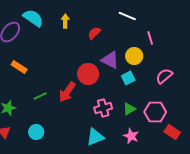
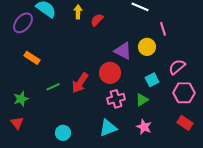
red semicircle: (94, 33) -> (97, 20), moved
red circle: (88, 74) -> (110, 73), moved
cyan square: (128, 78) -> (152, 80), moved
pink hexagon: (155, 112) -> (184, 93), moved
cyan circle: (36, 132) -> (63, 133), moved

